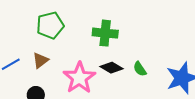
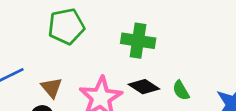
brown triangle: (40, 60) -> (52, 88), moved, turned -36

